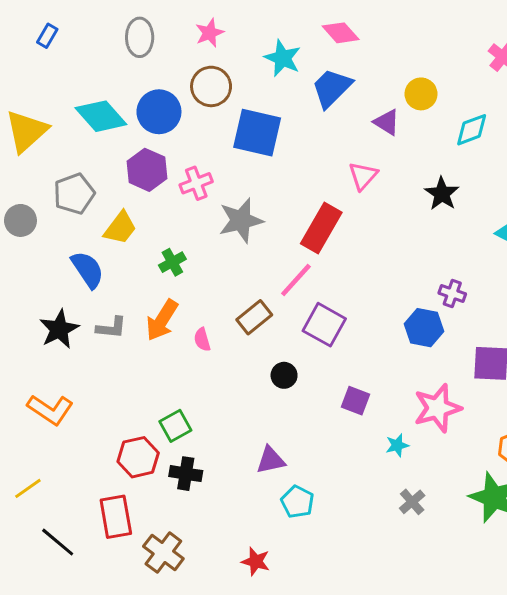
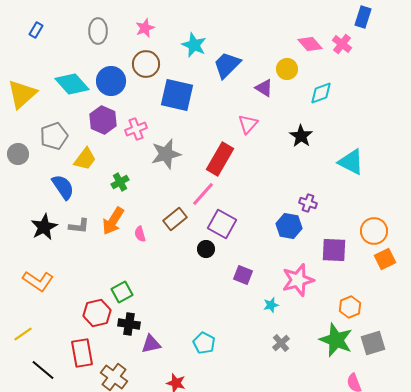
pink diamond: (341, 33) -> (310, 44), moved
black circle: (284, 375) -> (206, 249), moved
purple triangle: (271, 460) -> (151, 344), moved

